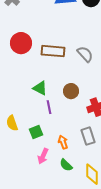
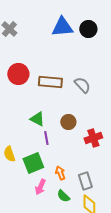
green square: (36, 132) -> (33, 163), size x1.5
gray rectangle: (88, 136) -> (85, 181), moved

